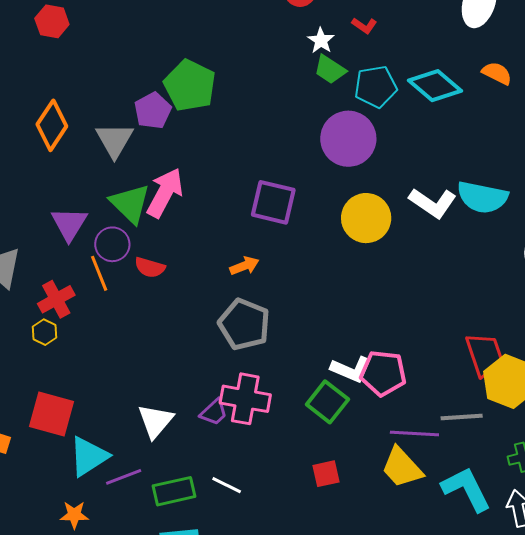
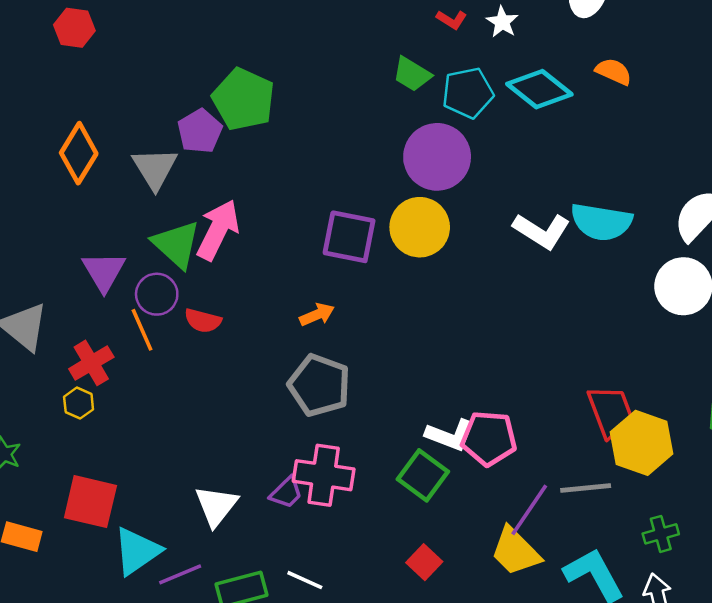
white star: (321, 40) -> (502, 22), moved
yellow circle: (366, 218) -> (420, 227), moved
purple line: (414, 434) -> (529, 510), turned -57
red square: (326, 474) -> (424, 562), turned -32

